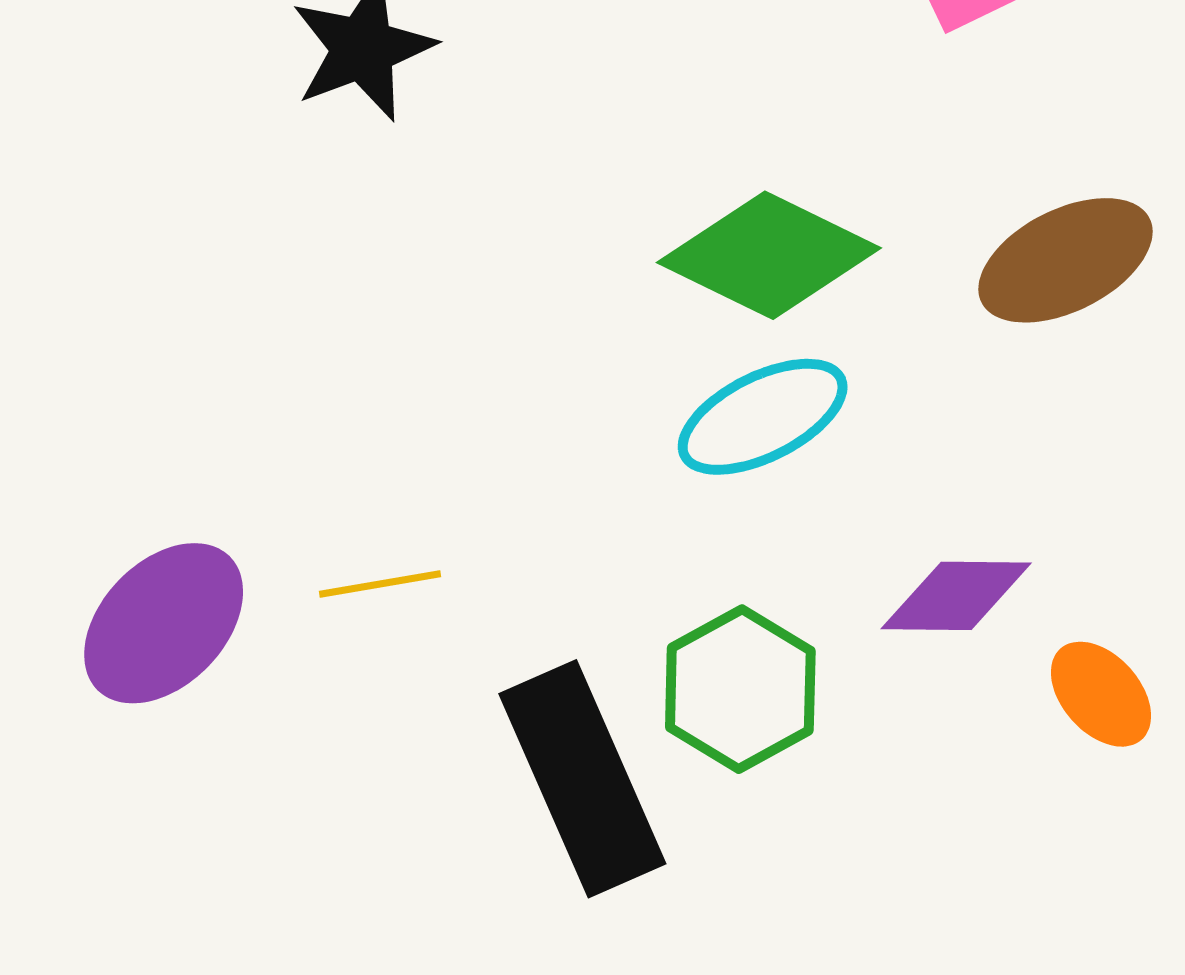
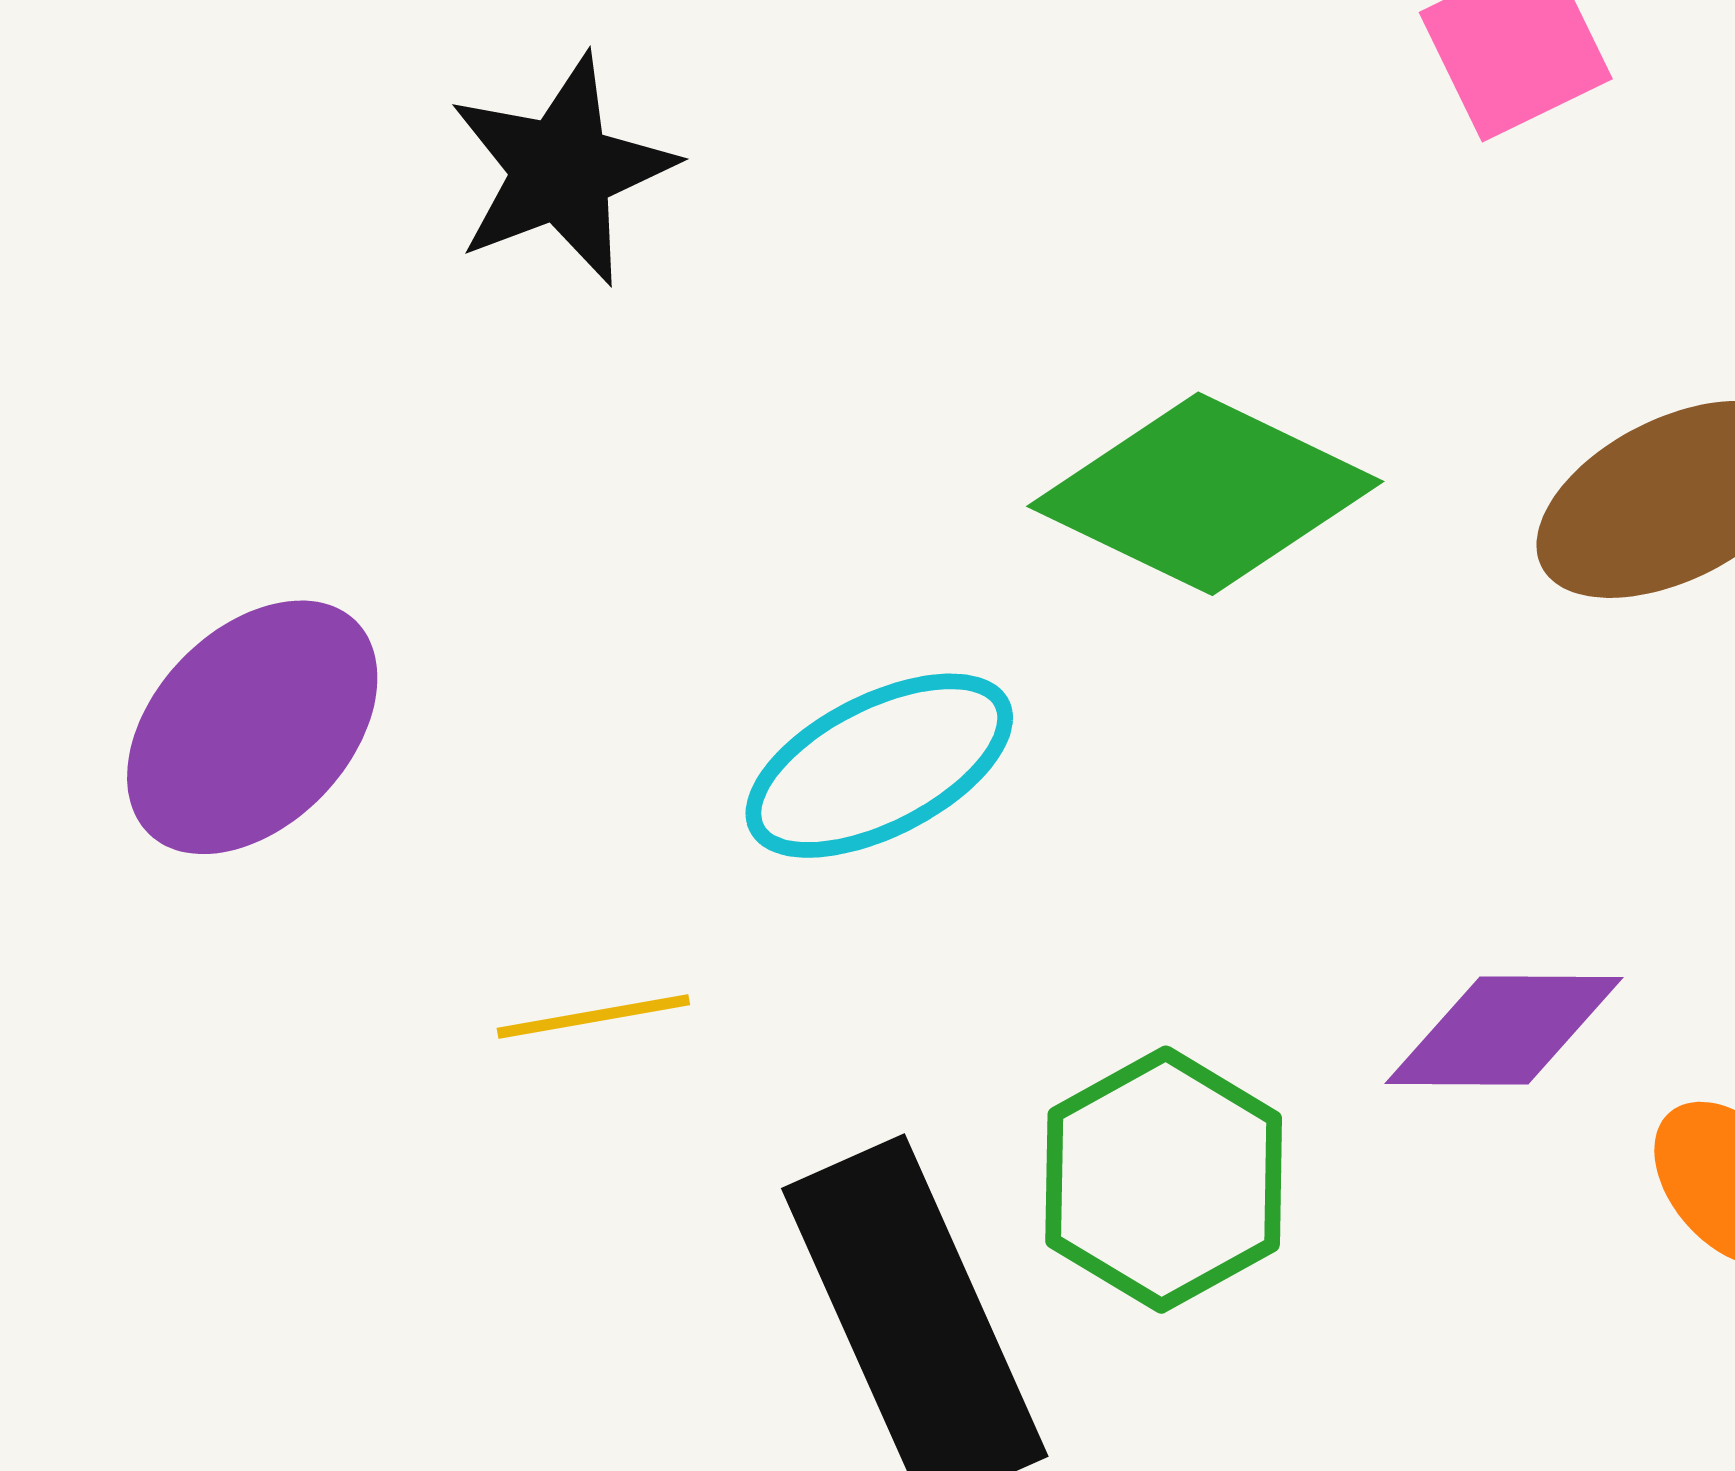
cyan ellipse: (763, 417) -> (879, 766), moved
purple ellipse: (164, 623) -> (252, 727), moved

